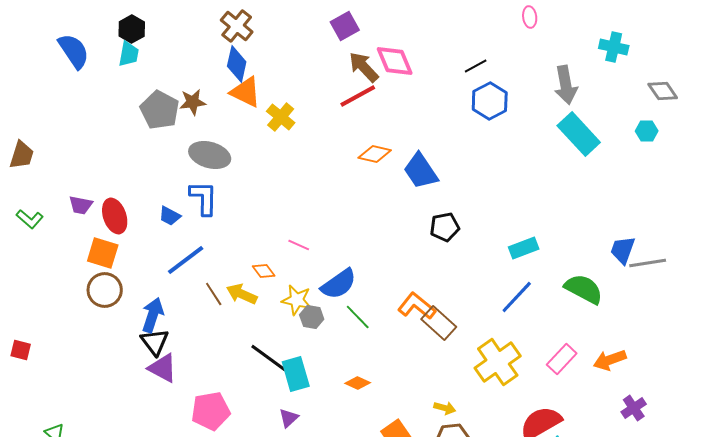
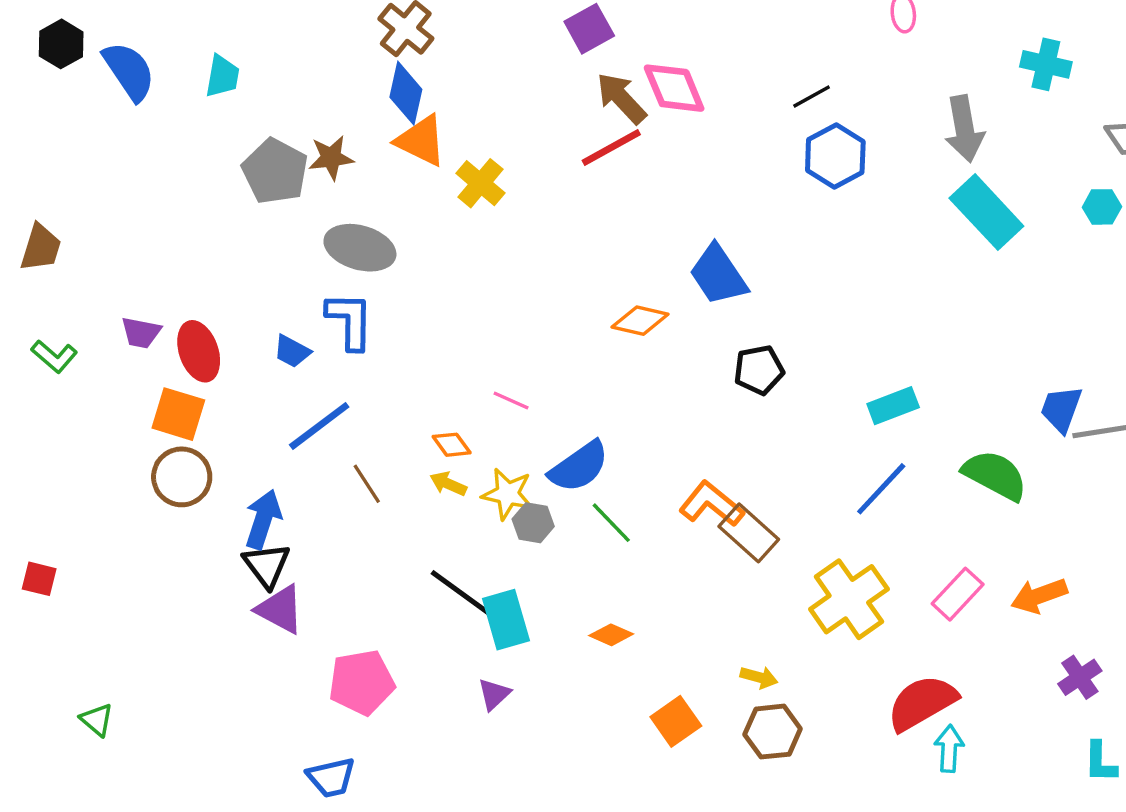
black hexagon: (132, 29) -> (61, 44), moved
orange diamond: (375, 154) -> (640, 321), moved
yellow arrow: (242, 294) -> (448, 484), moved, size x0.7

